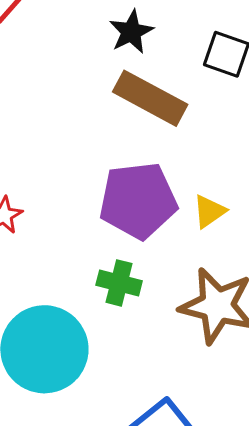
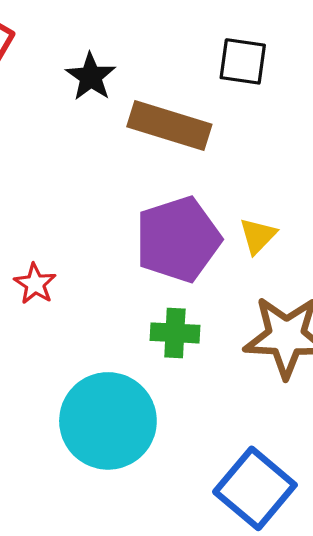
black star: (131, 32) -> (91, 77), moved

